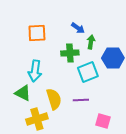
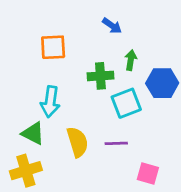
blue arrow: (78, 28) -> (112, 26), moved
yellow cross: (37, 119) -> (26, 171), moved

